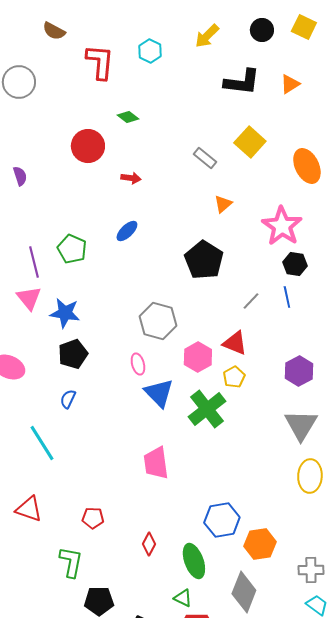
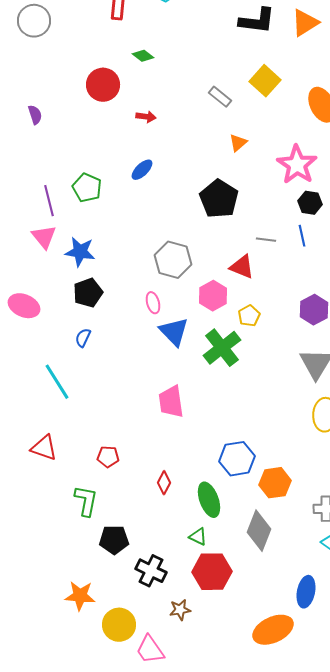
orange triangle: (290, 84) -> (305, 23), size x1.4
gray line: (251, 301) -> (266, 240), turned 54
red triangle: (235, 343) -> (242, 267), moved

